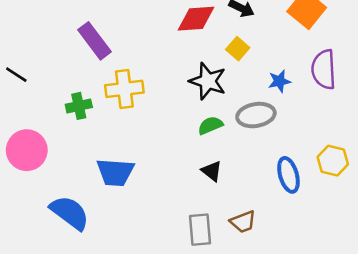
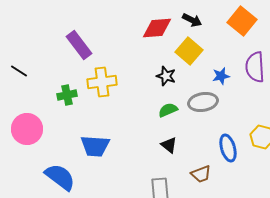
yellow square: (238, 49) -> (189, 51), size x1.5
black star: (208, 81) -> (166, 76), size x0.7
brown trapezoid: (243, 222) -> (201, 174), moved

